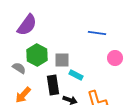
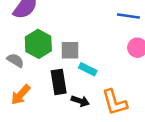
blue line: (97, 33) -> (128, 16), moved

